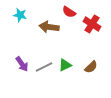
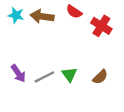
brown arrow: (49, 27) -> (42, 16), moved
green triangle: (65, 65) -> (69, 75), turned -40

